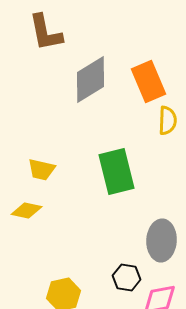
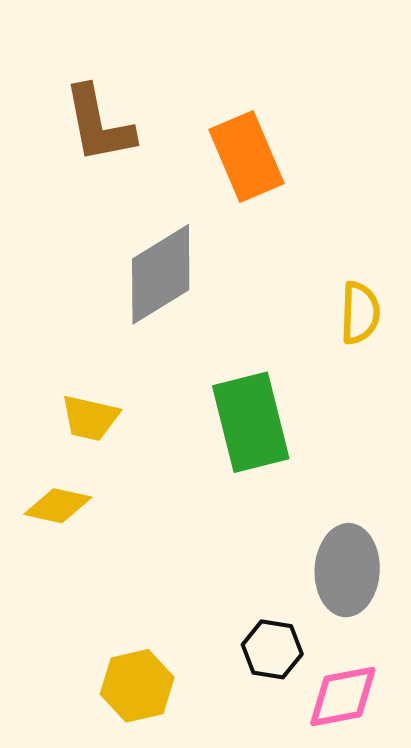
gray diamond: (91, 79) -> (161, 274), moved
orange rectangle: (149, 81) -> (246, 156), moved

